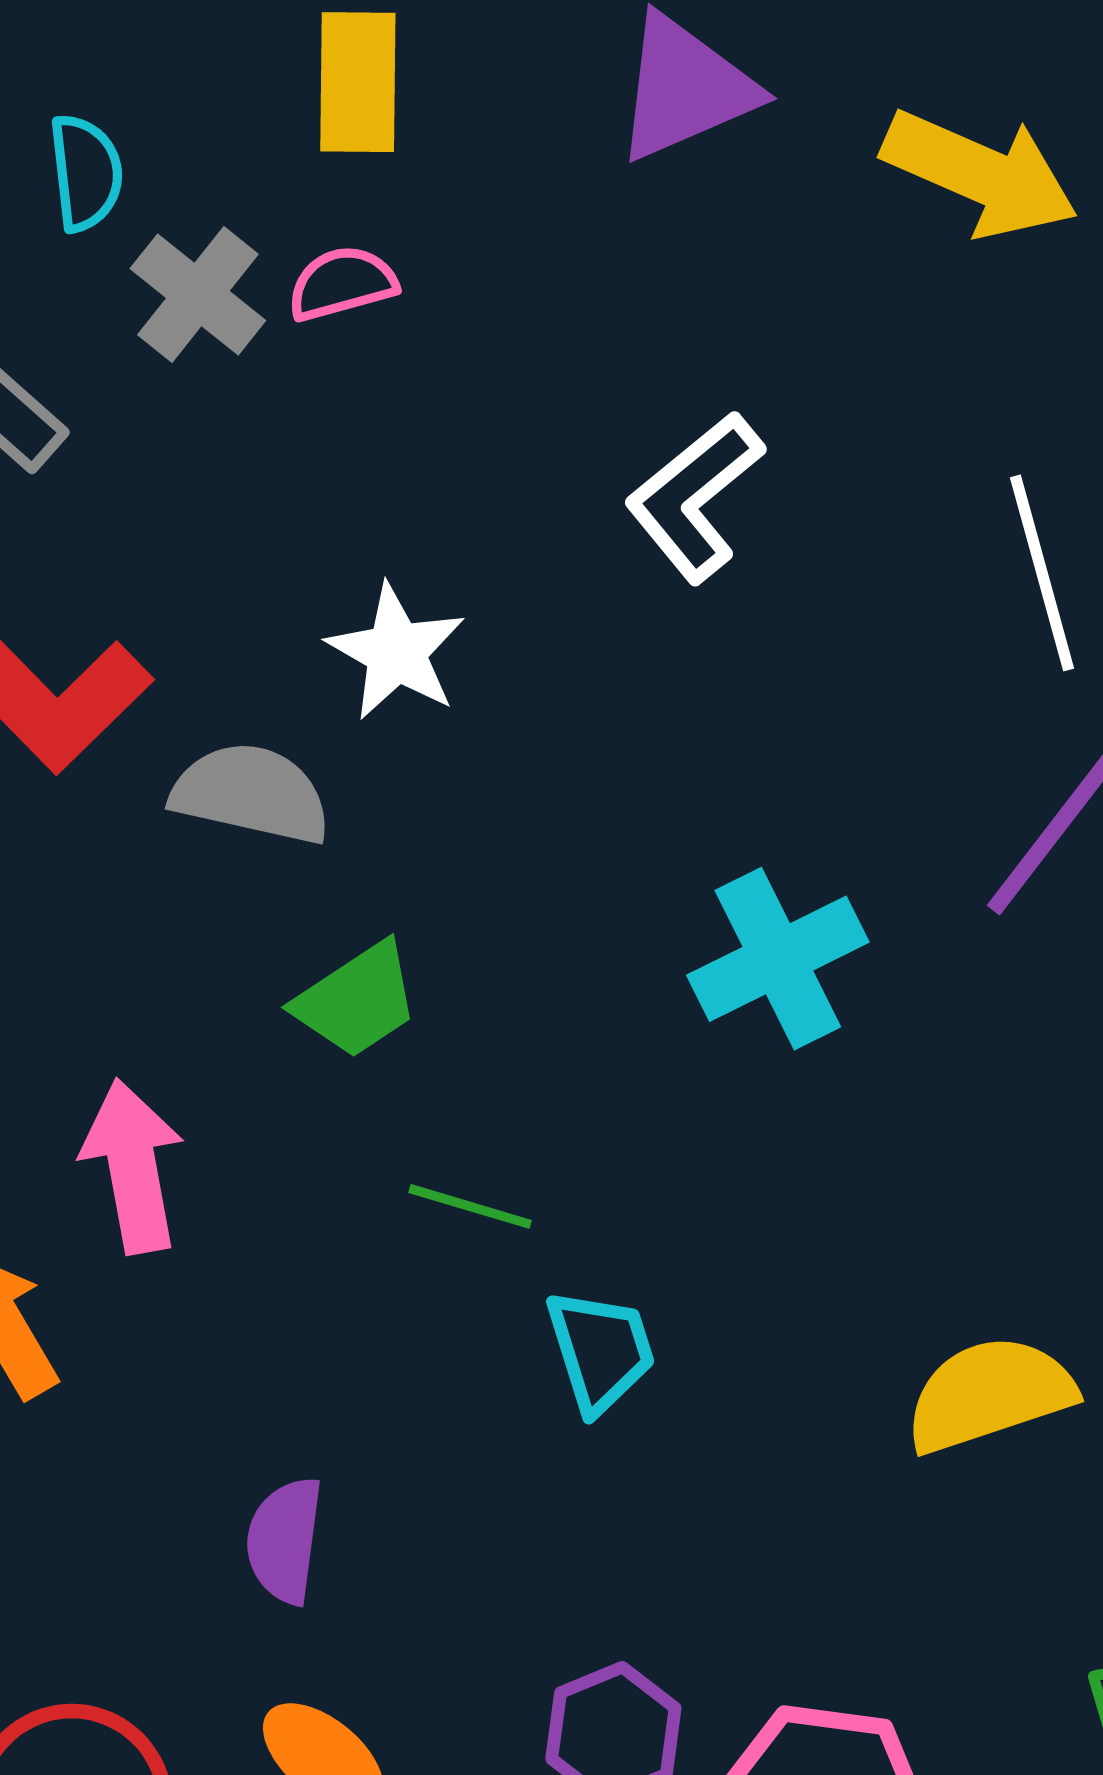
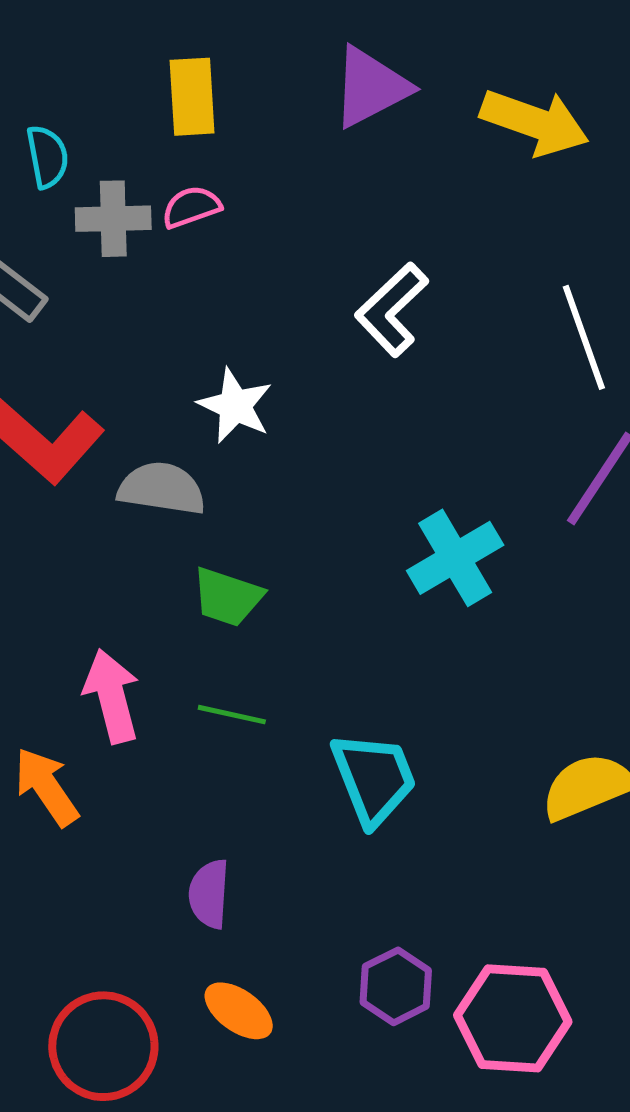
gray cross: (198, 295) -> (113, 219), turned -36
green trapezoid: (357, 1000) -> (227, 597), turned 56
green line: (470, 1206) -> (232, 715), moved
cyan trapezoid: (601, 1351) -> (374, 778), size x1.4

